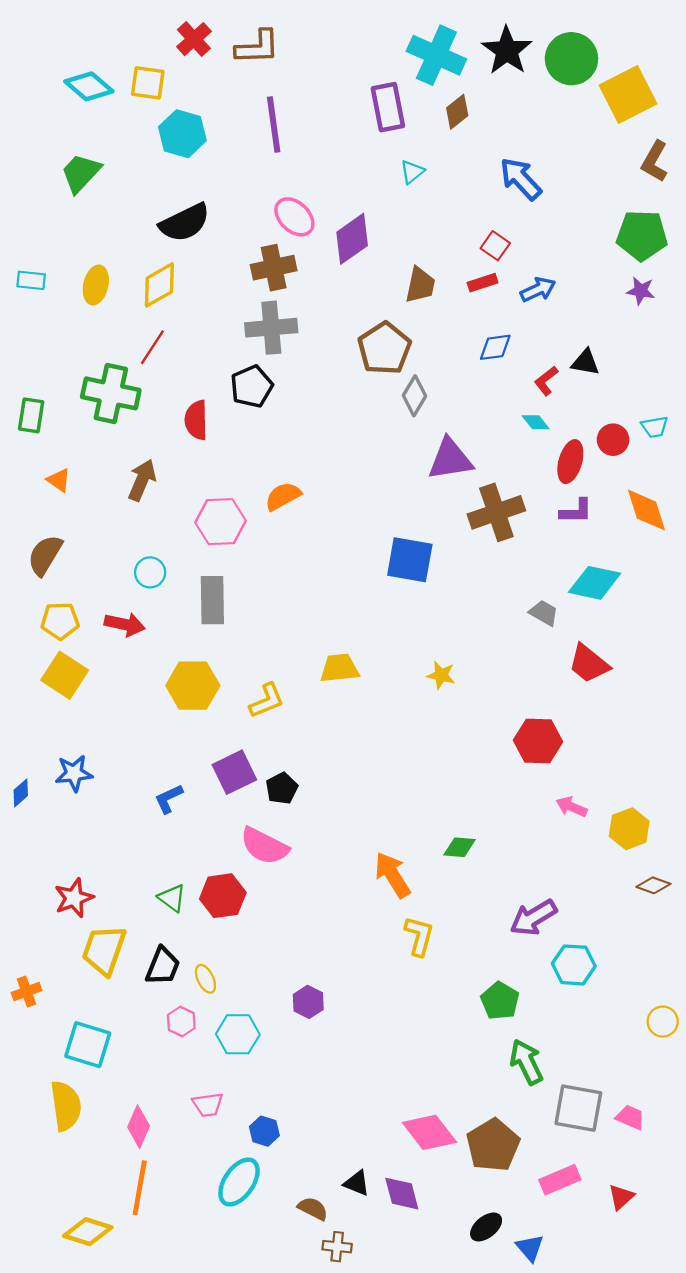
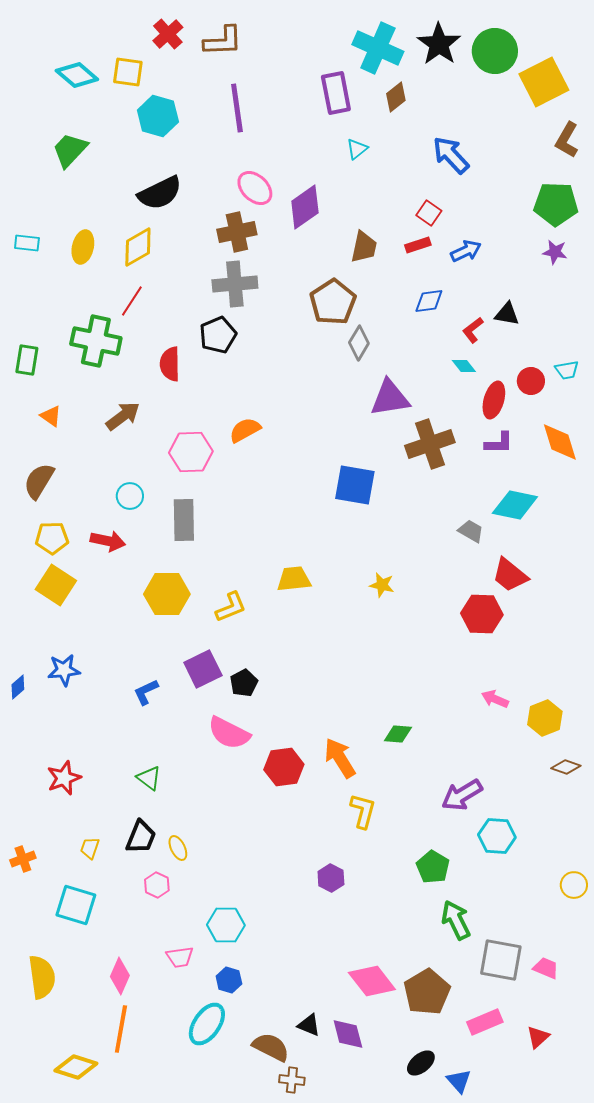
brown arrow: (142, 480) -> (123, 416), turned 30
red hexagon: (538, 741) -> (482, 614), moved
red hexagon: (223, 896) -> (284, 767), moved
yellow trapezoid: (104, 950) -> (90, 848), moved, size x0.5
purple hexagon: (308, 1002) -> (331, 878), moved
cyan hexagon: (238, 1034) -> (226, 925), moved
yellow semicircle: (66, 1106) -> (42, 977), moved
brown semicircle: (313, 1209) -> (271, 1047), size x1.4

